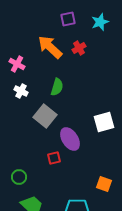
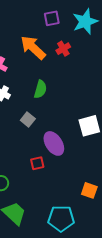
cyan star: (100, 22) -> (85, 22), size x1.4
gray square: (45, 116) -> (28, 120), size x0.6

